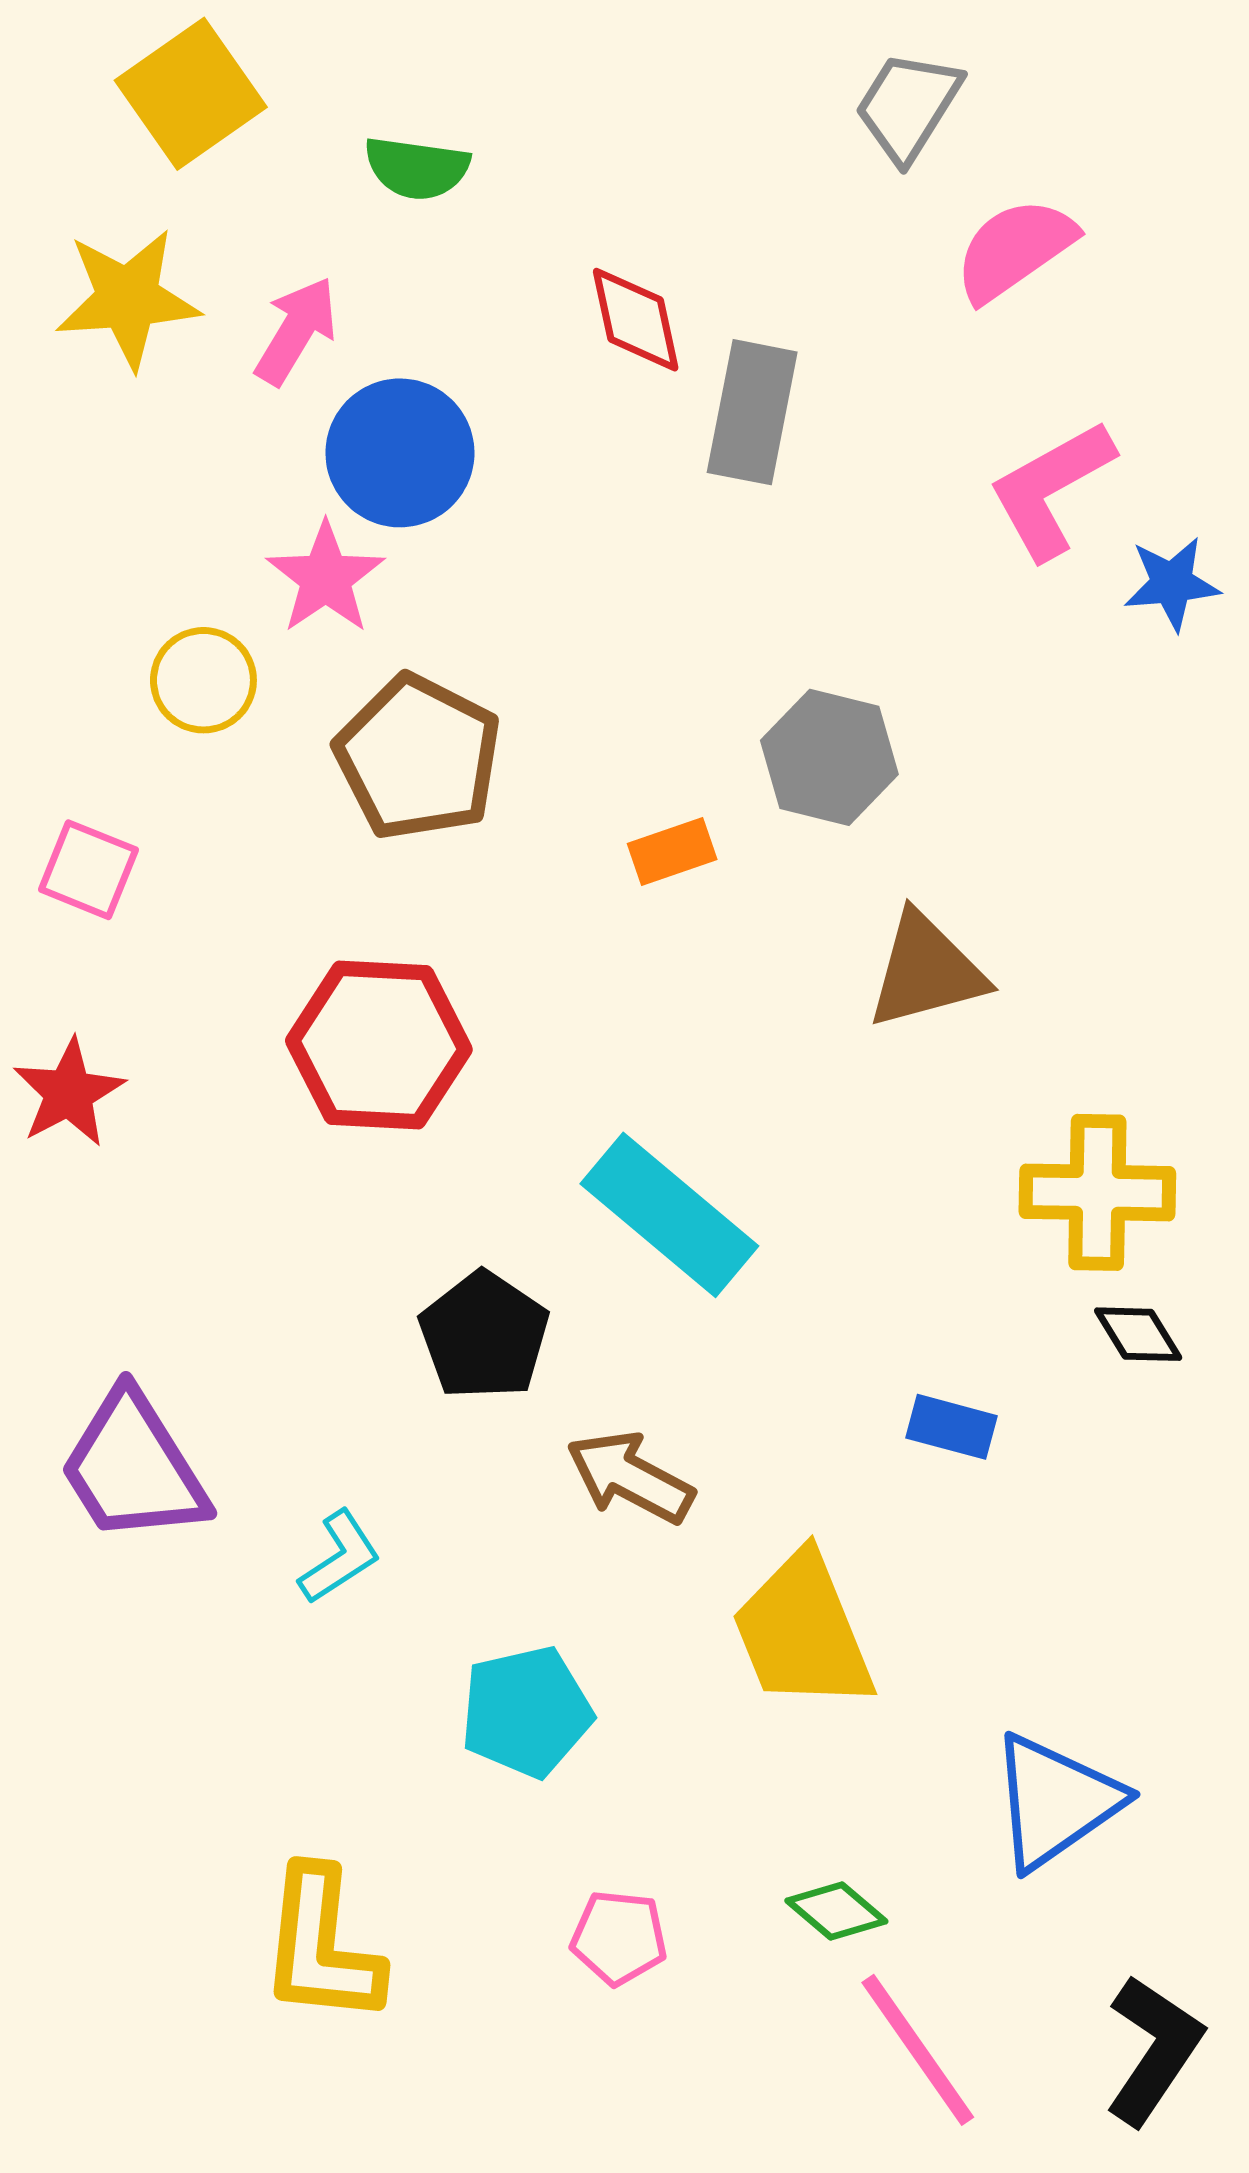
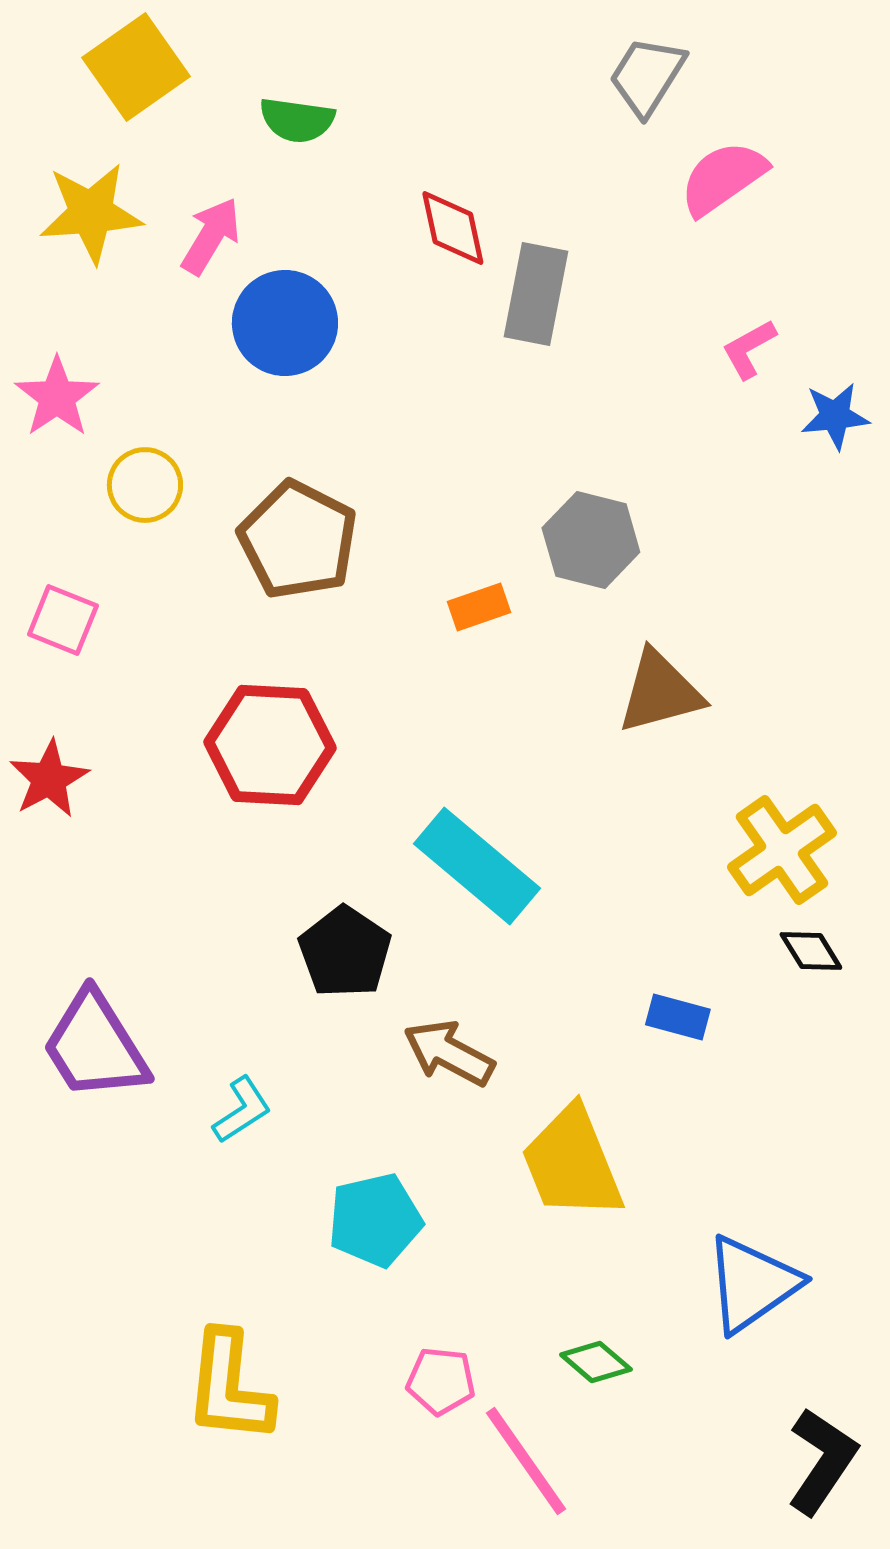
pink L-shape: (1051, 489) -> (749, 349), size x0.6
pink star: (326, 578) -> (57, 397), moved
yellow cross: (1097, 1192) -> (782, 850), turned -36
pink line: (918, 2050) -> (526, 1461), moved

